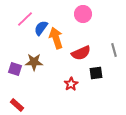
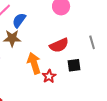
orange arrow: (56, 38) -> (34, 63), moved
brown star: (34, 62) -> (12, 38), moved

